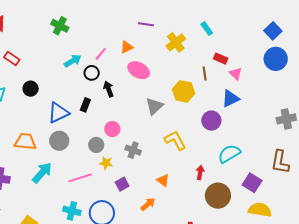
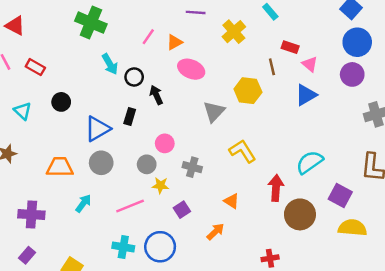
green cross: (60, 26) -> (91, 23), size x1.4
pink line: (101, 54) -> (148, 37), moved
cyan arrow: (73, 61) -> (110, 64), turned 96
purple circle: (211, 121) -> (352, 74), moved
red arrow: (200, 172) -> (276, 188), size x1.5
cyan arrow: (42, 173) -> (83, 203), size x0.7

